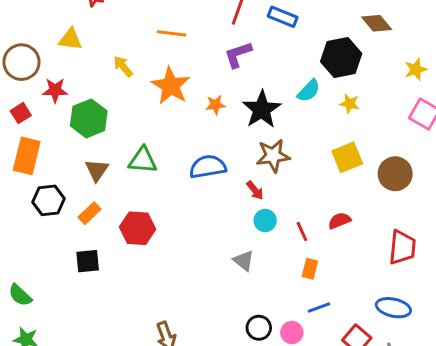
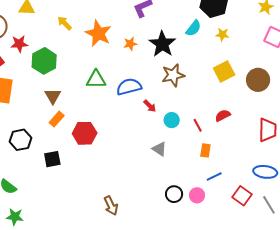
green triangle: (143, 160) -> (96, 79), moved
red arrow: (255, 190) -> (150, 106), moved
black hexagon: (49, 200) -> (20, 140), moved
orange rectangle: (89, 213) -> (57, 119), moved

